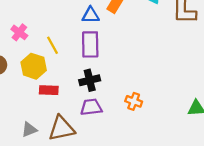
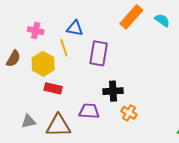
blue triangle: (91, 15) -> (75, 28), moved
pink cross: (19, 32) -> (36, 31), turned -35
black cross: (90, 80) -> (113, 91), moved

